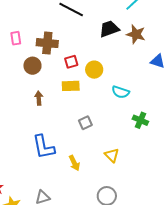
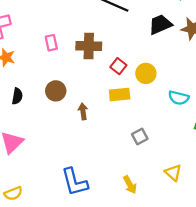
red square: (71, 62) -> (118, 66), turned -32
brown circle: (32, 66) -> (56, 91), moved
blue L-shape: (44, 147) -> (75, 182), moved

